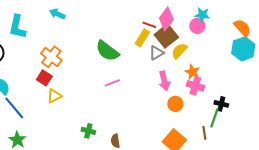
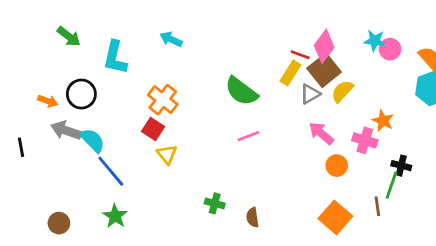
pink circle: (197, 26) -> (390, 49), moved
orange star: (192, 72) -> (383, 121), moved
pink arrow: (164, 81) -> (321, 133), turned 144
yellow triangle: (54, 96) -> (167, 154), turned -42

